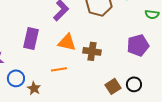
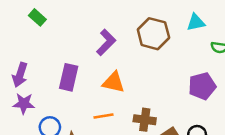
brown cross: (92, 51) -> (145, 120), moved

